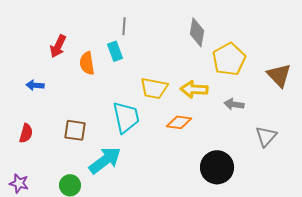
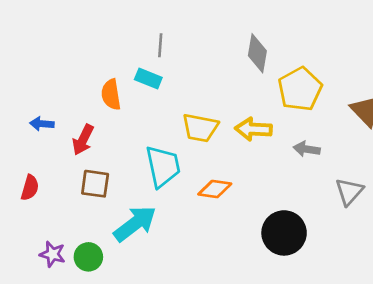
red arrow: (58, 46) -> (83, 140), moved
cyan rectangle: (115, 51) -> (148, 79), turned -48
orange diamond: (179, 122) -> (215, 189), moved
purple star: (19, 183) -> (52, 254), moved

